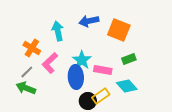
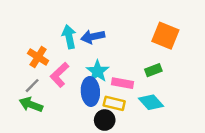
blue arrow: (89, 21) -> (93, 37), moved
orange square: (119, 30) -> (165, 36), moved
yellow rectangle: (101, 96) -> (114, 103), moved, turned 48

